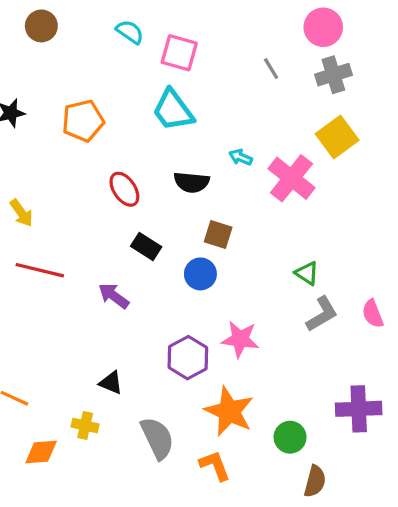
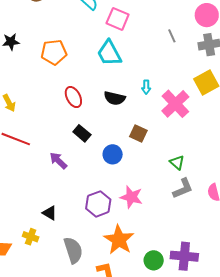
cyan arrow: (241, 157) -> (146, 87), turned -120
brown square: (218, 234) -> (138, 133), moved
purple cross: (359, 409) -> (184, 256), moved

